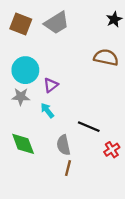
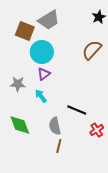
brown square: (21, 24) -> (25, 31), moved
brown semicircle: (106, 57) -> (92, 50), turned -60
cyan circle: (25, 70) -> (42, 52), moved

